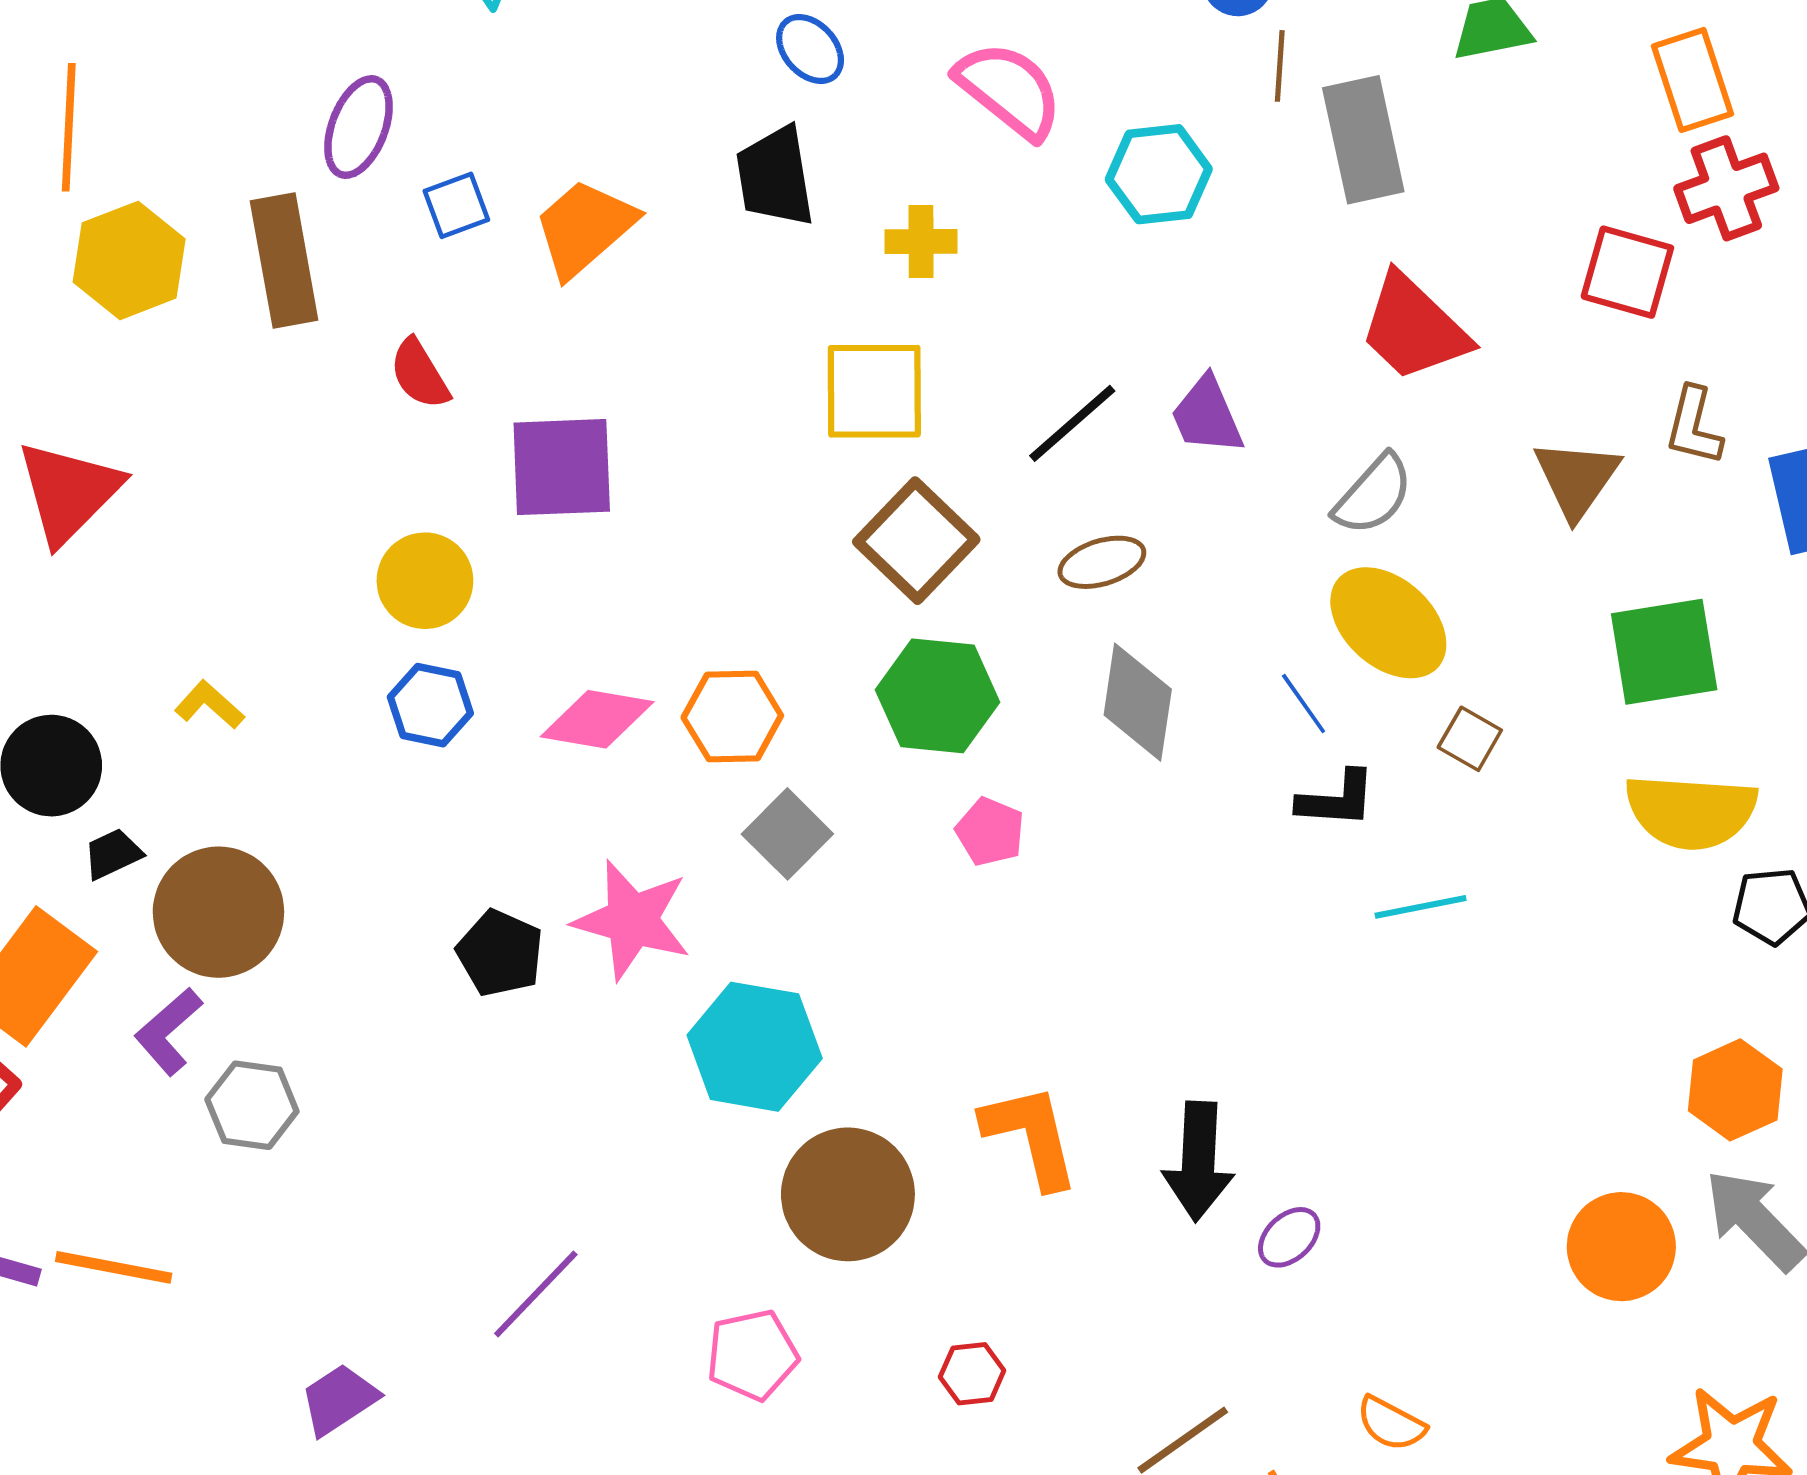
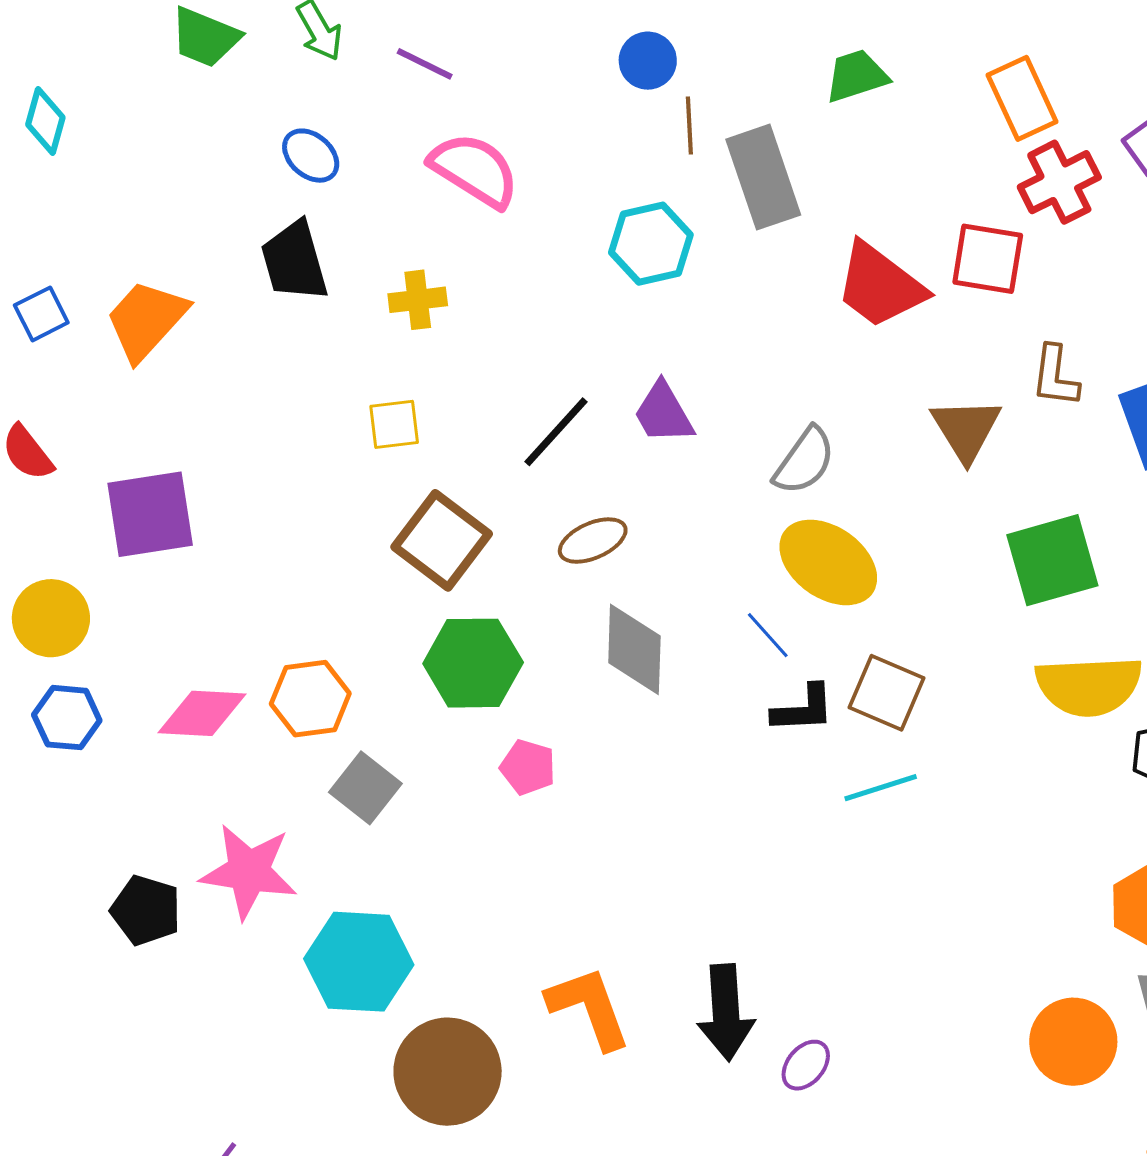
cyan hexagon: (1159, 174) -> (651, 244), moved
red trapezoid: (1414, 328) -> (880, 285), moved
yellow square: (874, 391) -> (394, 424), size x0.6
brown square: (1470, 739) -> (887, 693), moved, size x1.5

